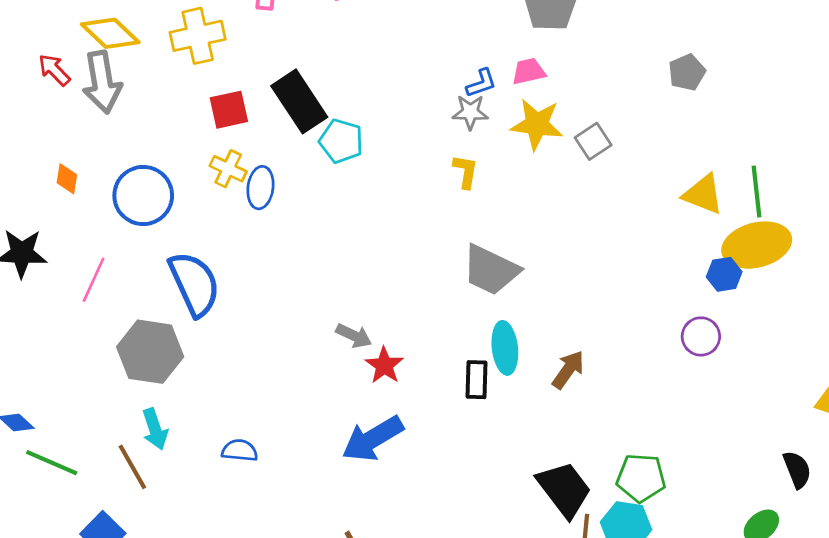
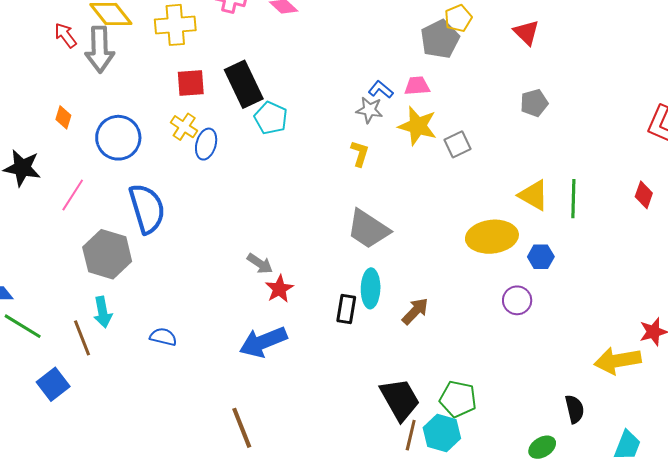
blue L-shape: (481, 83) -> (381, 90), turned -130
yellow ellipse: (757, 245) -> (492, 237), moved

